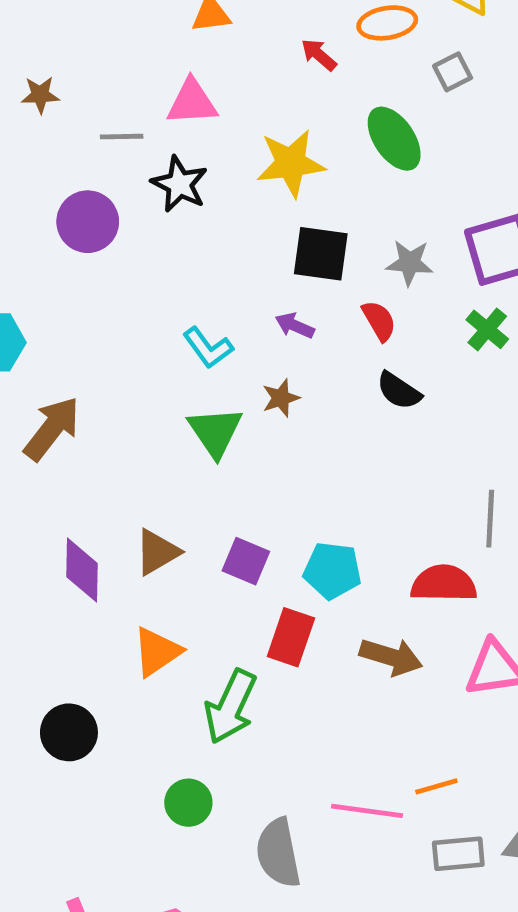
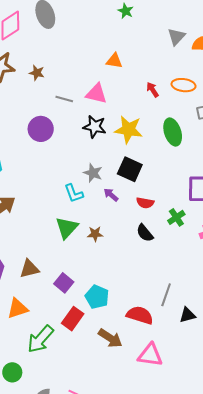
black star: (179, 184) -> (95, 127), moved, turned -30
gray star: (410, 263) -> (93, 173), moved
red semicircle: (379, 321) -> (145, 203), turned 114
green cross: (487, 329) -> (176, 217), moved
brown star: (281, 398) -> (95, 234), moved

